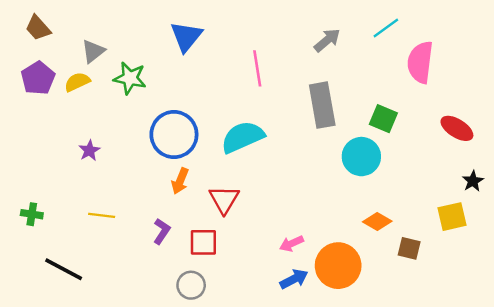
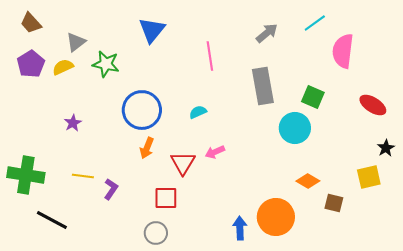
cyan semicircle: (243, 137) -> (198, 112), size x0.5
green cross: (32, 214) -> (26, 175), size x2.0
purple L-shape: (162, 231) -> (111, 189), moved
pink arrow: (292, 244) -> (215, 152), moved
blue arrow: (294, 279) -> (240, 228), turned -65

